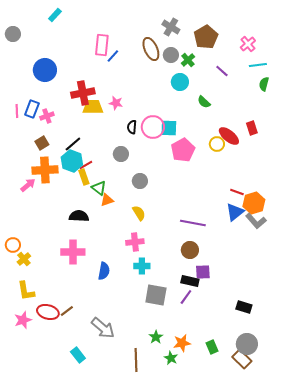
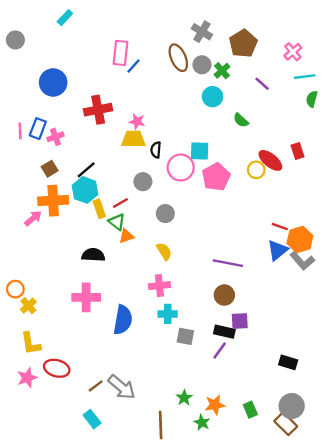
yellow trapezoid: (93, 107) -> (133, 139), moved
pink circle: (153, 127) -> (181, 168), moved
red line: (86, 165) -> (120, 203), moved
blue semicircle: (104, 271) -> (123, 320), size x1.4
gray square: (156, 295) -> (185, 336), moved, size x0.7
brown line: (67, 311) -> (96, 386), moved

